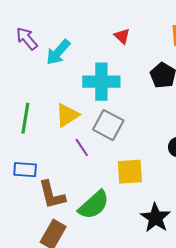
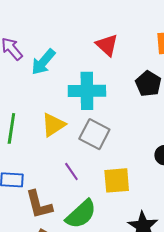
red triangle: (122, 36) -> (107, 45), size x1.4
purple line: (82, 148) -> (71, 172), moved

